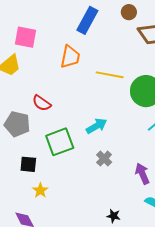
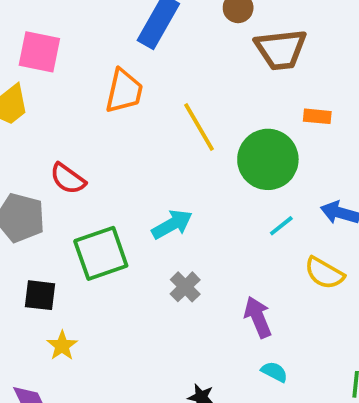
yellow line: (110, 75) -> (199, 127), turned 48

